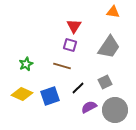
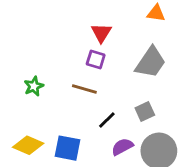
yellow diamond: (22, 94) -> (28, 145), moved
blue square: (50, 96) -> (68, 148), moved, turned 30

